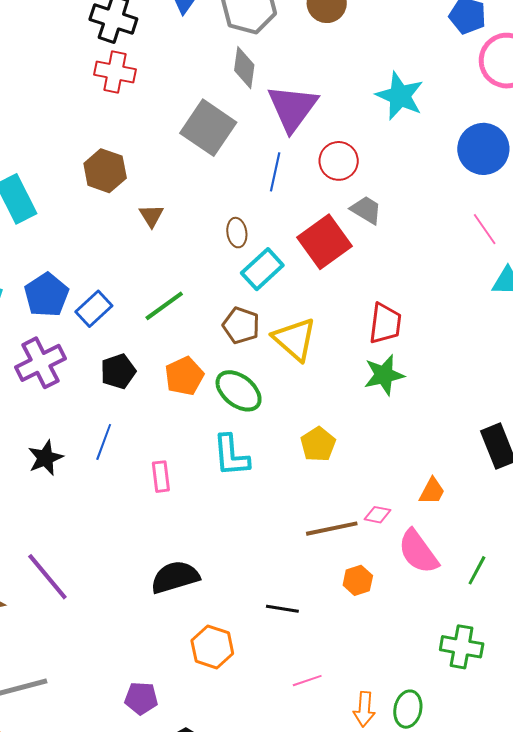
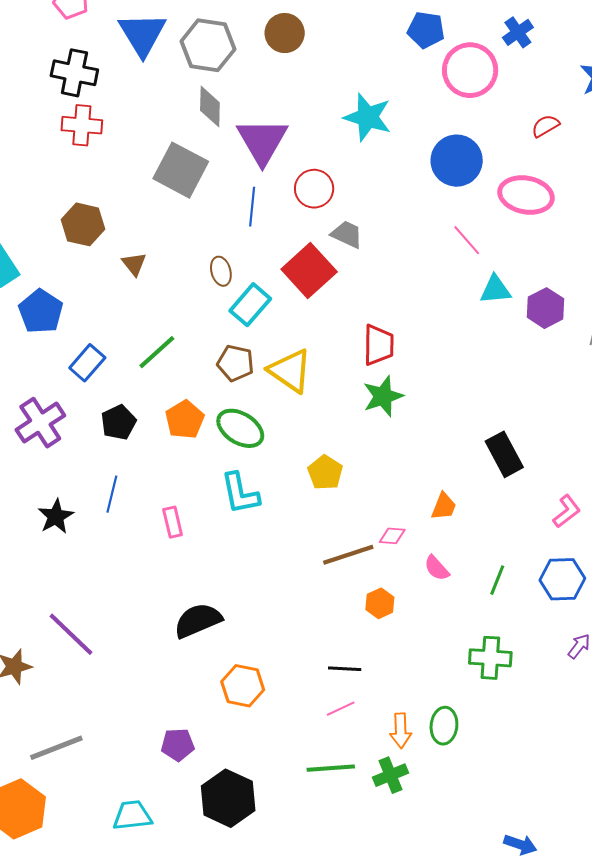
blue pentagon: (46, 295) -> (41, 311), moved
pink semicircle: (418, 552) -> (437, 568), size x0.6
black line: (282, 609) -> (345, 669), moved

